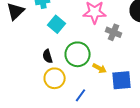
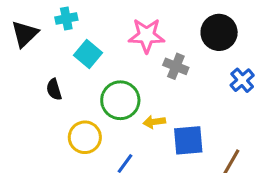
black semicircle: (48, 56) -> (54, 89), moved
yellow arrow: (100, 68) -> (154, 122), turned 144

